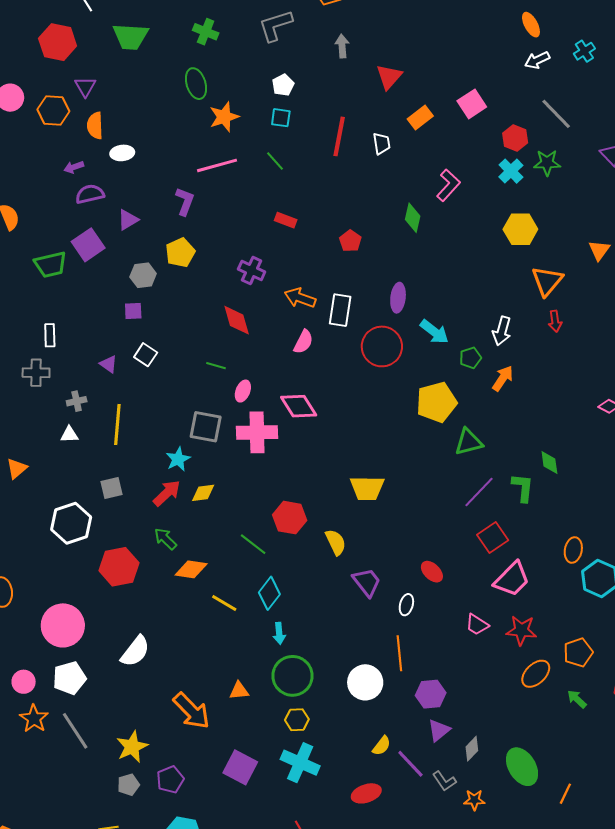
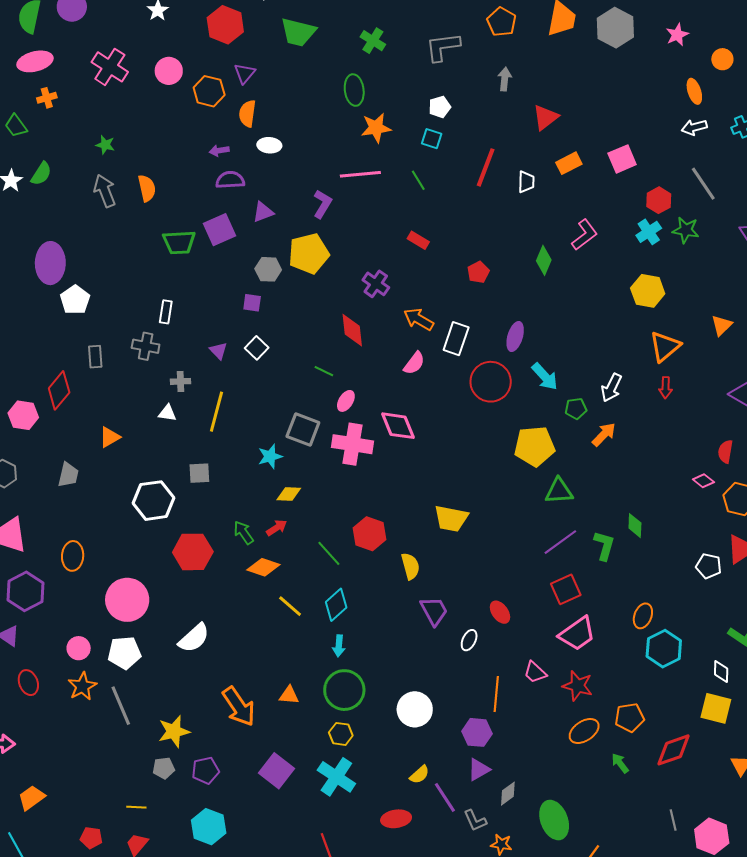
yellow pentagon: (180, 253) -> (309, 254), size x1.4
red arrow: (167, 493) -> (277, 528), moved, size x0.7
orange line: (399, 653) -> (496, 694), moved

